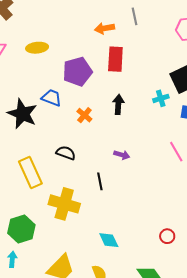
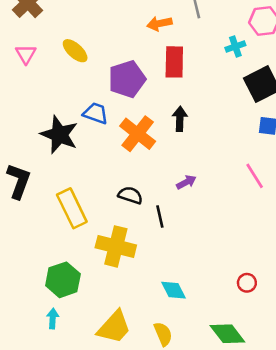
yellow ellipse: (37, 48) -> (75, 51), turned 50
cyan cross: (161, 98) -> (235, 47), moved
orange cross: (84, 115) -> (138, 134), size x1.8
black semicircle: (66, 153) -> (130, 195), moved
purple arrow: (122, 155) -> (186, 182), turned -42

